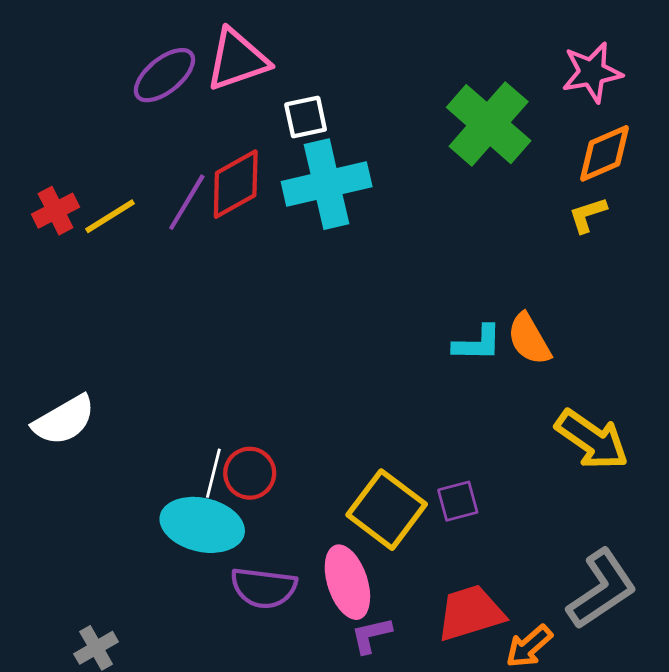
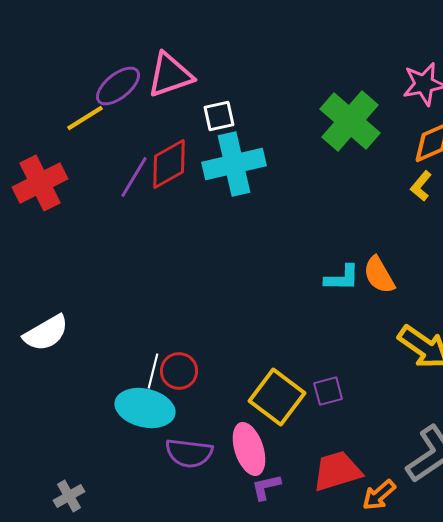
red cross: (56, 211) -> (40, 183), size x1.6
yellow L-shape: (588, 215) -> (421, 186), turned -32
yellow line: (110, 216) -> (85, 118), moved

